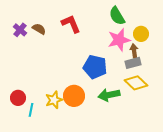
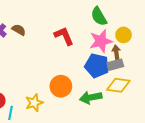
red L-shape: (71, 24) -> (64, 36), moved
blue pentagon: (95, 67) -> (97, 66), moved
yellow diamond: (136, 83) -> (118, 85), turned -35
orange circle: (74, 96) -> (61, 86), moved

